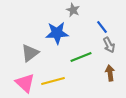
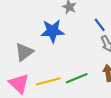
green line: (81, 57) -> (77, 78), moved

